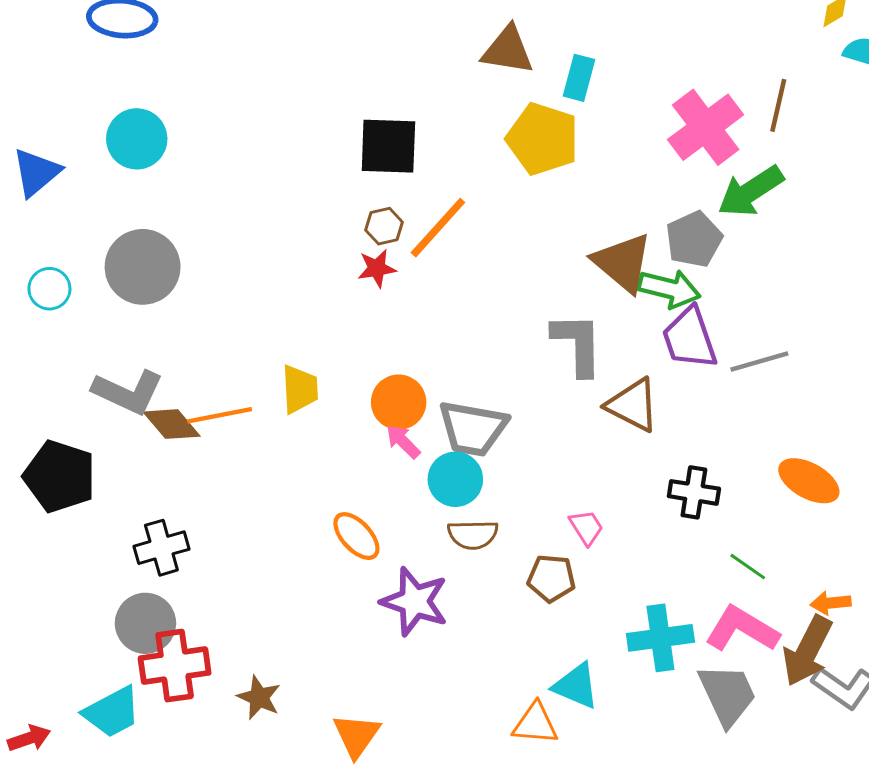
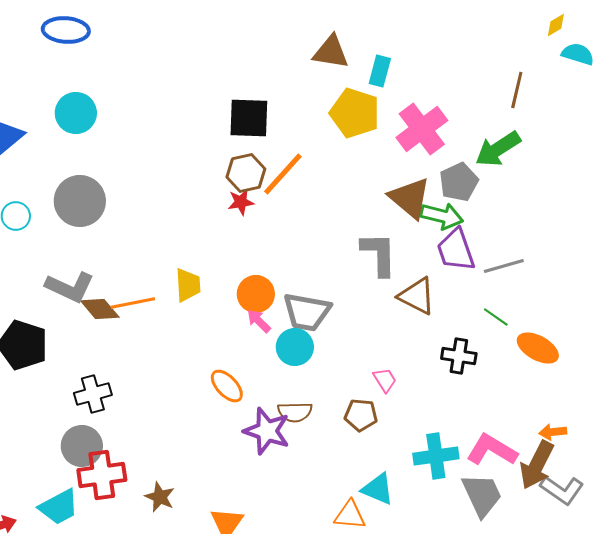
pink cross: (706, 127) -> (422, 129), moved
brown hexagon: (384, 226) -> (246, 173), size x1.5
brown semicircle: (473, 535) -> (295, 412), moved
green line: (748, 567) -> (496, 317), moved

